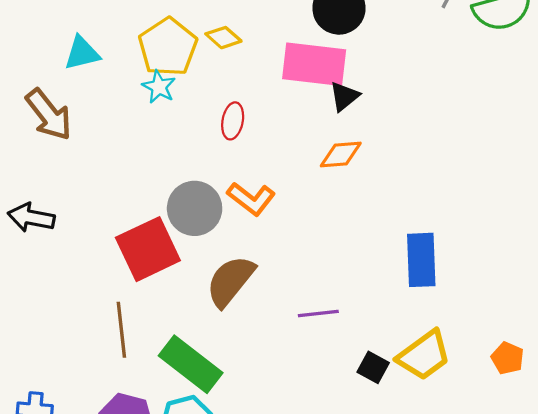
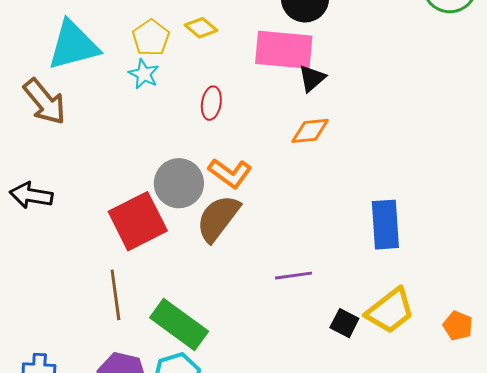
yellow pentagon: (168, 47) -> (151, 38), size x0.7
cyan triangle: (82, 53) -> (73, 45), size x1.6
brown semicircle: (230, 281) -> (218, 218), moved
orange pentagon: (508, 358) -> (458, 326), moved

